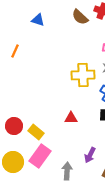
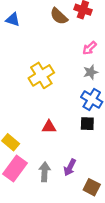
yellow cross: (83, 75) -> (41, 75), moved, turned -30
gray arrow: (67, 171) -> (45, 172), moved

